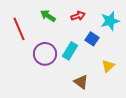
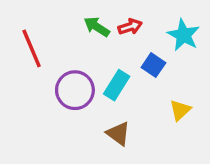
green arrow: (48, 16) -> (97, 27), moved
cyan star: (110, 21) -> (183, 35), turned -30
brown triangle: (81, 82) -> (118, 134), moved

